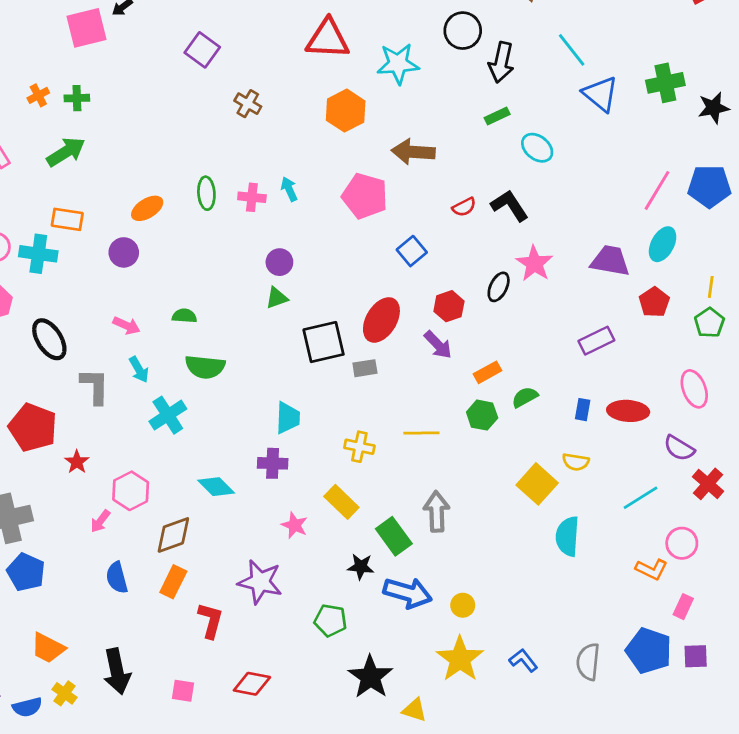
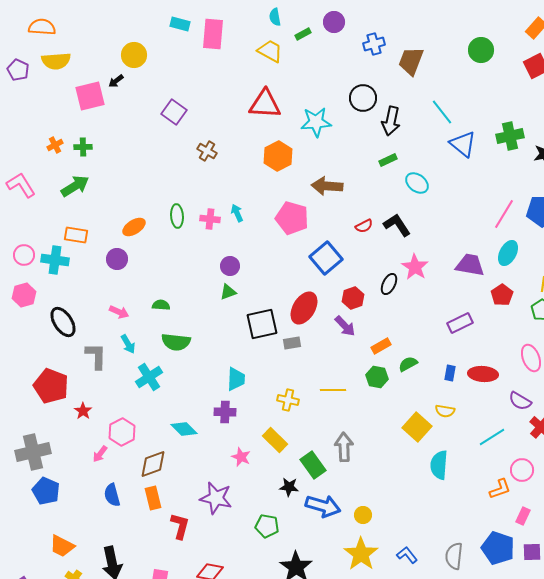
blue square: (412, 251) -> (326, 258), size x1.5
orange L-shape: (652, 569) -> (500, 489), turned -45
orange rectangle: (173, 582) -> (153, 498), turned -40

